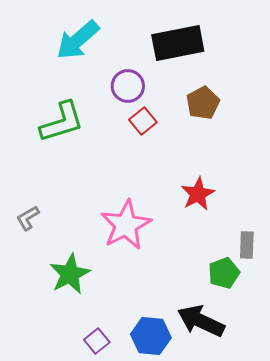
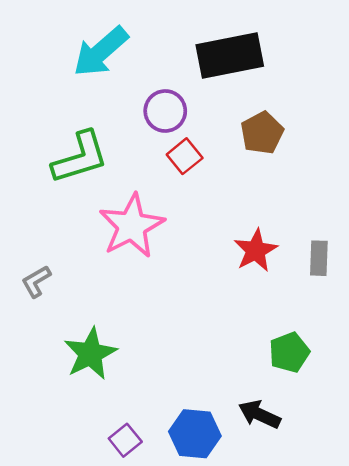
pink star: (126, 225) -> (132, 226), moved
gray rectangle: (247, 245) -> (319, 258), moved
black arrow: (201, 321) -> (259, 414), size x0.7

